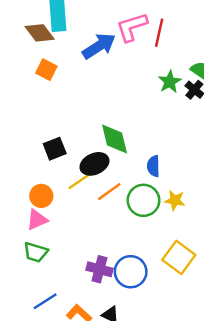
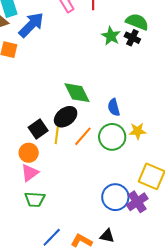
blue arrow: (99, 46) -> (31, 25), moved
black square: (55, 149) -> (38, 129), moved
yellow line: (80, 181) -> (57, 133), turned -35
purple cross: (99, 269) -> (137, 202), moved, turned -35

